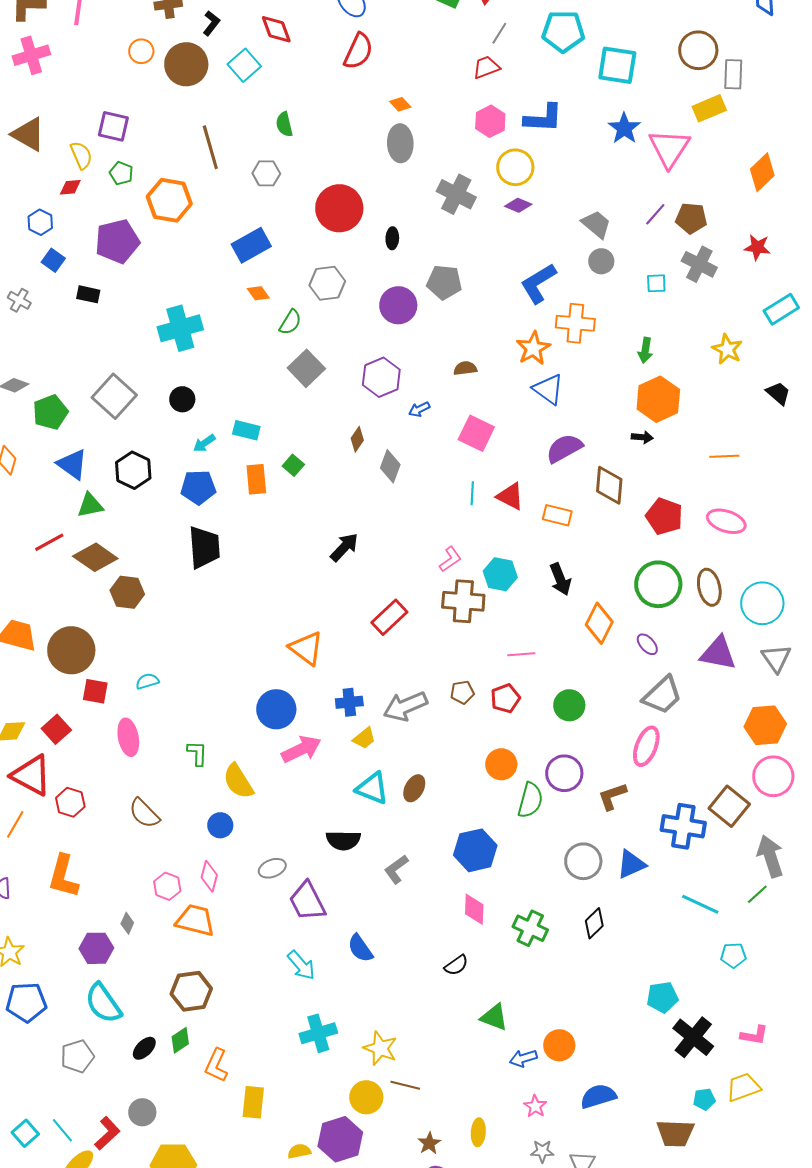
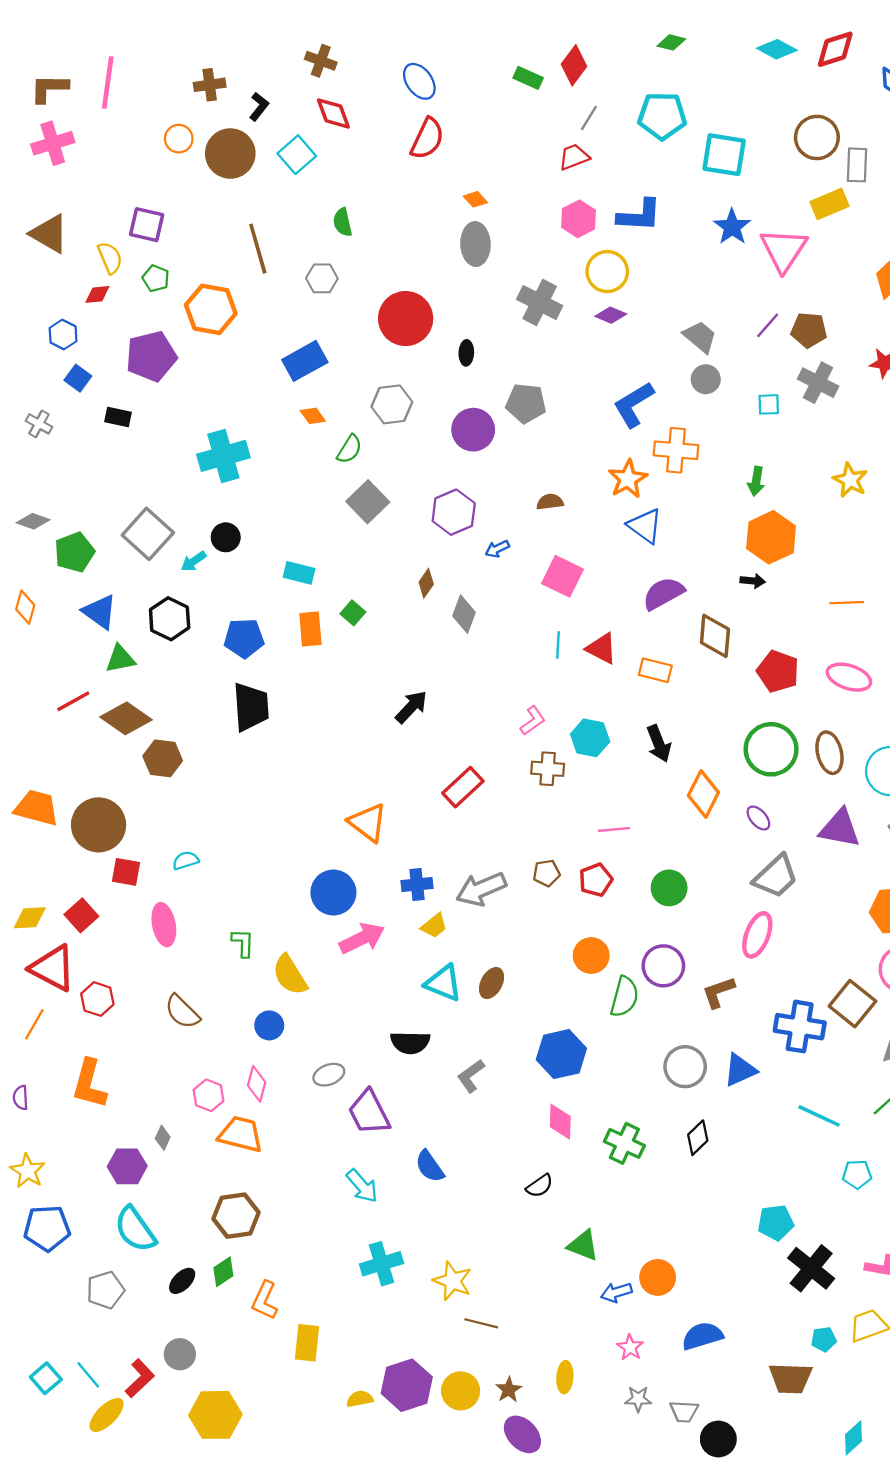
cyan arrow: (204, 443) -> (194, 561), moved
brown cross: (463, 601) -> (548, 769), size x0.7
yellow circle: (366, 1097) -> (461, 1391), moved

